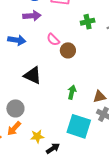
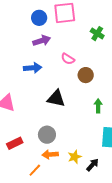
green cross: (88, 22) -> (97, 34), turned -32
brown circle: (68, 50) -> (86, 75), moved
orange arrow: (14, 128) -> (50, 154), turned 56

